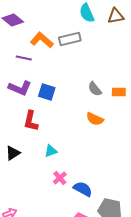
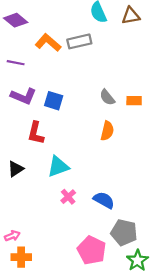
purple line: (24, 58) -> (16, 63), moved
orange semicircle: (95, 119) -> (107, 131), turned -102
cyan triangle: (51, 151) -> (58, 167), size x1.5
blue semicircle: (83, 189) -> (104, 200), moved

